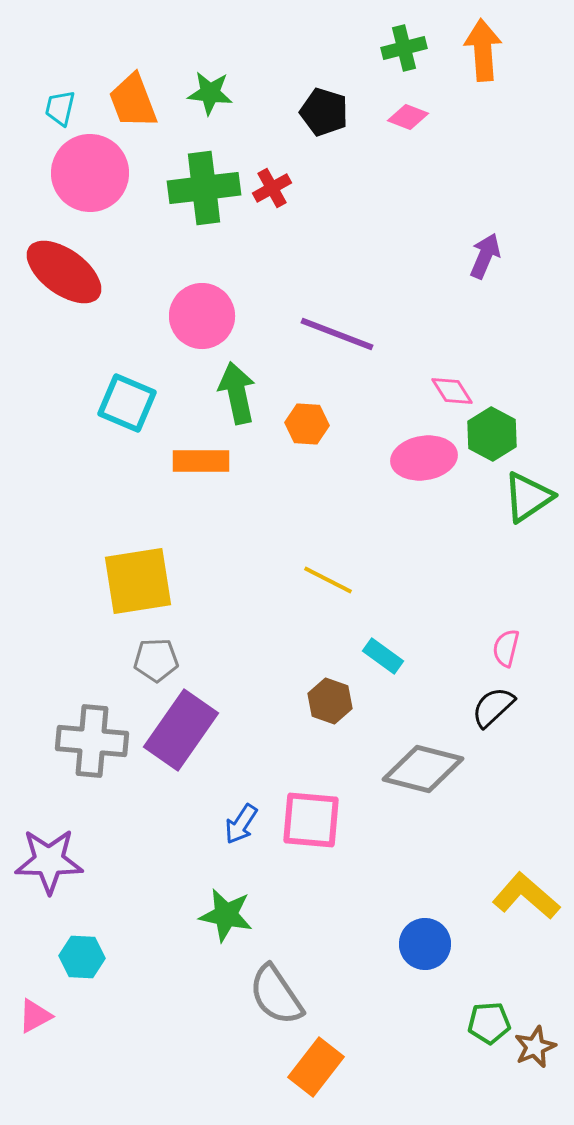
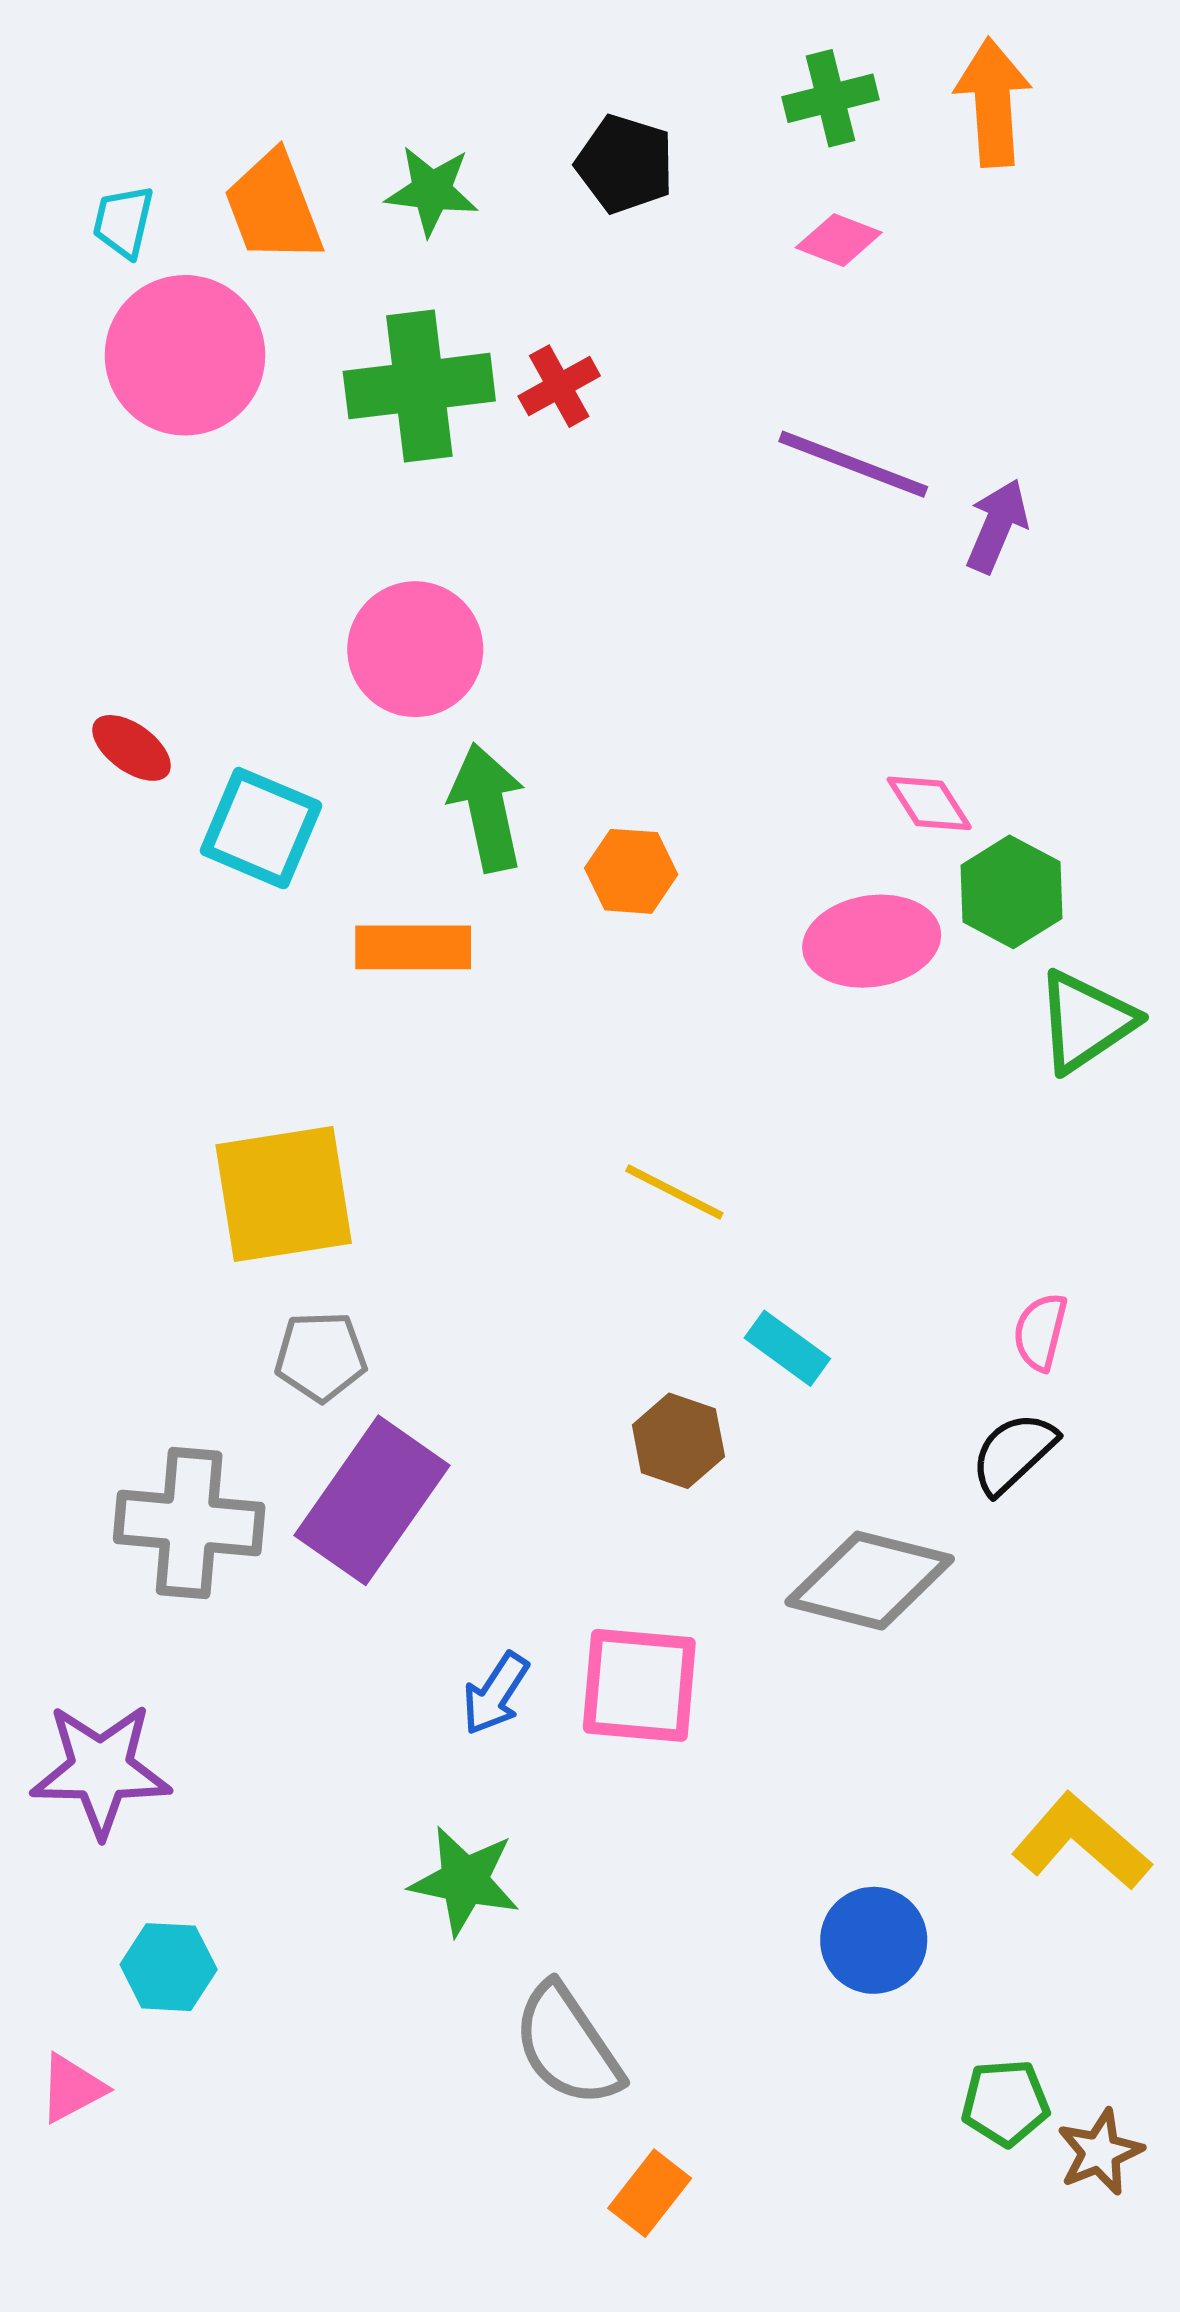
black pentagon: (324, 112) -> (625, 164), moved
red ellipse: (64, 272) -> (132, 748), moved, size x0.5
purple line: (337, 334) -> (853, 464), moved
orange rectangle: (316, 1067) -> (650, 2193), size x0.7

